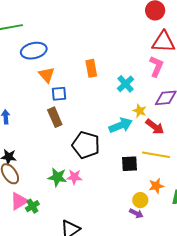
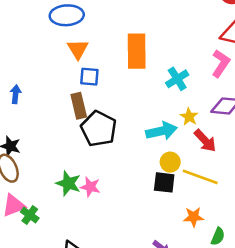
orange rectangle: (91, 68) -> (137, 51), size x1.5
black pentagon: (86, 145) -> (99, 129), moved
yellow circle: (140, 200) -> (170, 162), moved
green cross: (32, 206) -> (30, 215), turned -32

